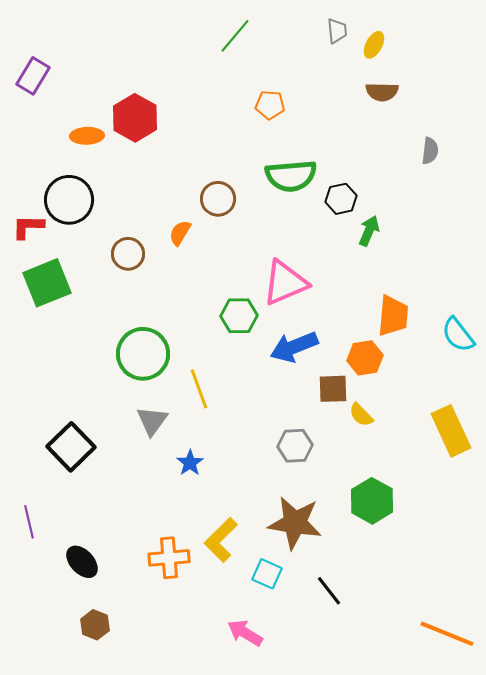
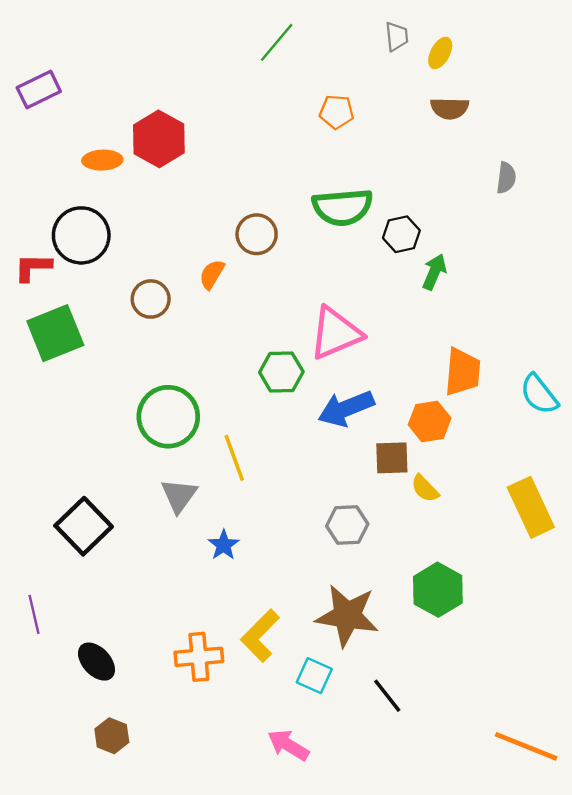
purple rectangle: (33, 76) -> (39, 89), turned 33
orange pentagon: (270, 105) -> (337, 112), moved

